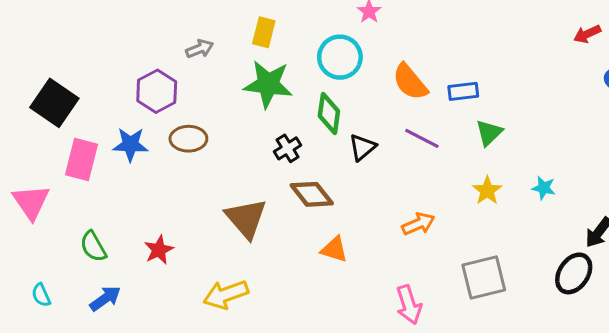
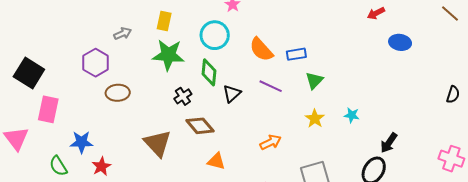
blue star: (130, 145) -> (81, 142), moved

